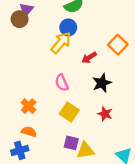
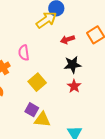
pink semicircle: (62, 83) -> (24, 53), moved
red star: (105, 114) -> (74, 86), moved

